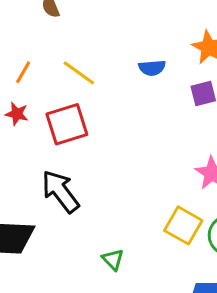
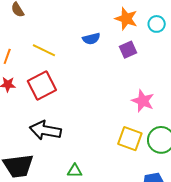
black arrow: (61, 191) -> (45, 130), turned -32
green triangle: (113, 259) -> (75, 171), moved, turned -35

